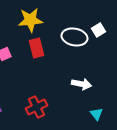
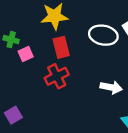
red cross: (36, 107) -> (57, 76), moved

